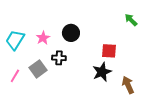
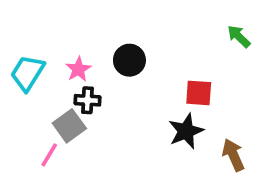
black cross: (59, 58) -> (88, 100), moved
pink line: (15, 76) -> (49, 155), moved

